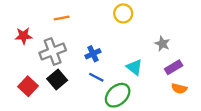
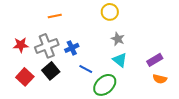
red star: (24, 36) -> (21, 45), moved
gray star: (162, 44) -> (118, 39), moved
blue cross: (93, 54) -> (72, 48), moved

